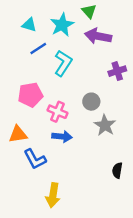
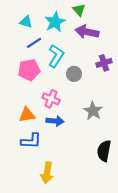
pink pentagon: (30, 95) -> (29, 70), moved
gray circle: (91, 102) -> (74, 74), moved
orange triangle: (18, 134) -> (27, 115), moved
blue L-shape: (35, 159) -> (31, 141), turned -60
black semicircle: (117, 170) -> (104, 151), size x1.5

